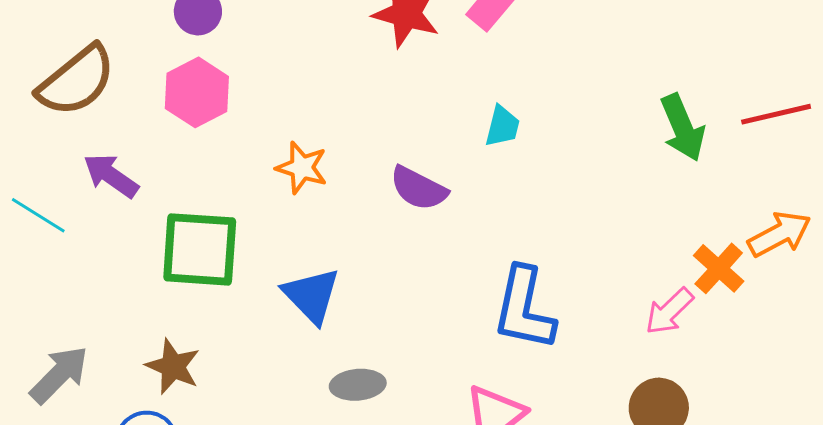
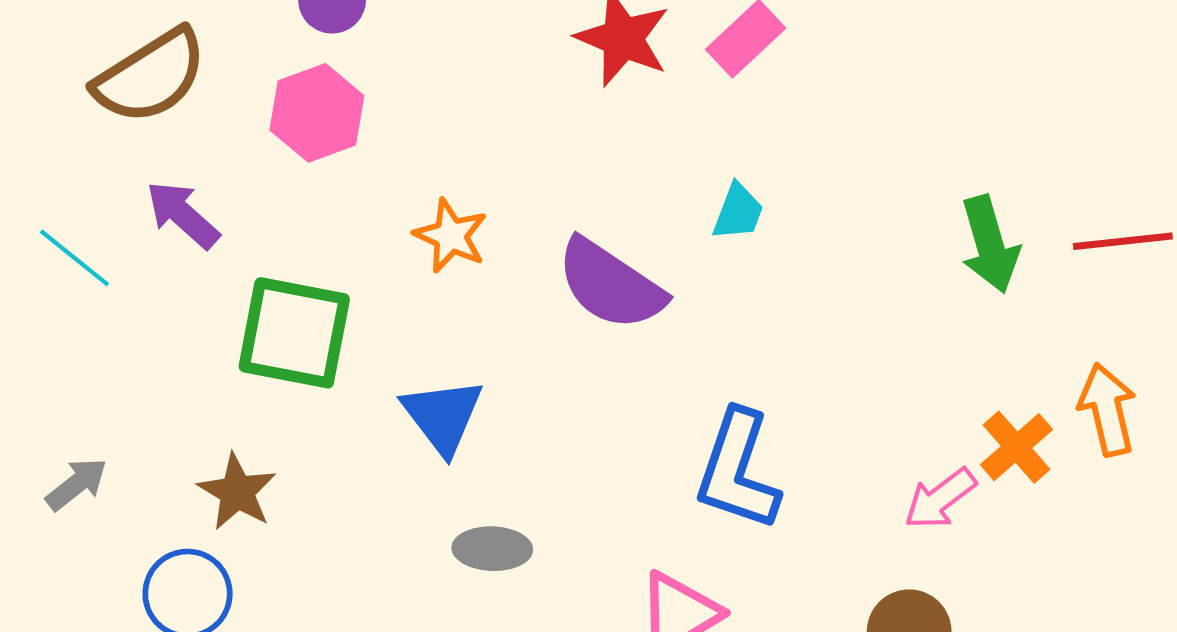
purple semicircle: (419, 188) -> (611, 284), size x1.4
orange arrow: (779, 234) -> (1107, 410), turned -82
gray arrow: (59, 375) -> (77, 484), size x0.7

